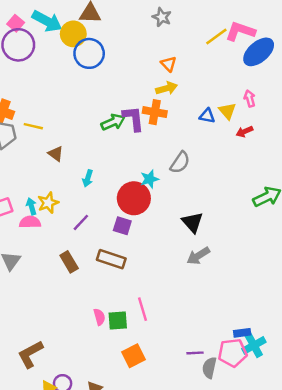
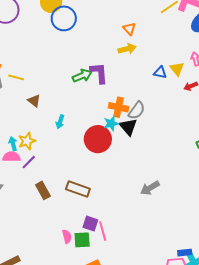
orange cross: (155, 112) -> (119, 107), moved
purple line: (81, 222) -> (29, 162), moved
black triangle: (192, 222) -> (128, 127), moved
purple square: (122, 226) -> (90, 224), moved

